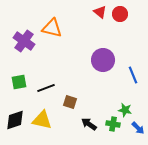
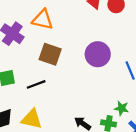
brown square: (70, 102) -> (50, 54), moved, size x1.5

